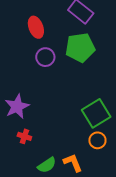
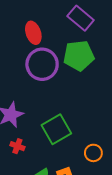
purple circle: (45, 57) -> (42, 64), size x1.6
green square: (96, 113) -> (56, 129), moved

